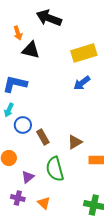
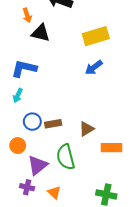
blue circle: (23, 125) -> (32, 122), moved
brown rectangle: (43, 137) -> (53, 124), turned -70
purple triangle: (28, 177) -> (37, 165), size x1.5

